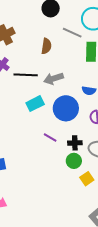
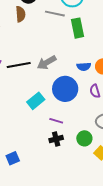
brown semicircle: (46, 46) -> (20, 14), moved
cyan rectangle: (35, 104) -> (36, 101), moved
black cross: (75, 143) -> (56, 139), moved

